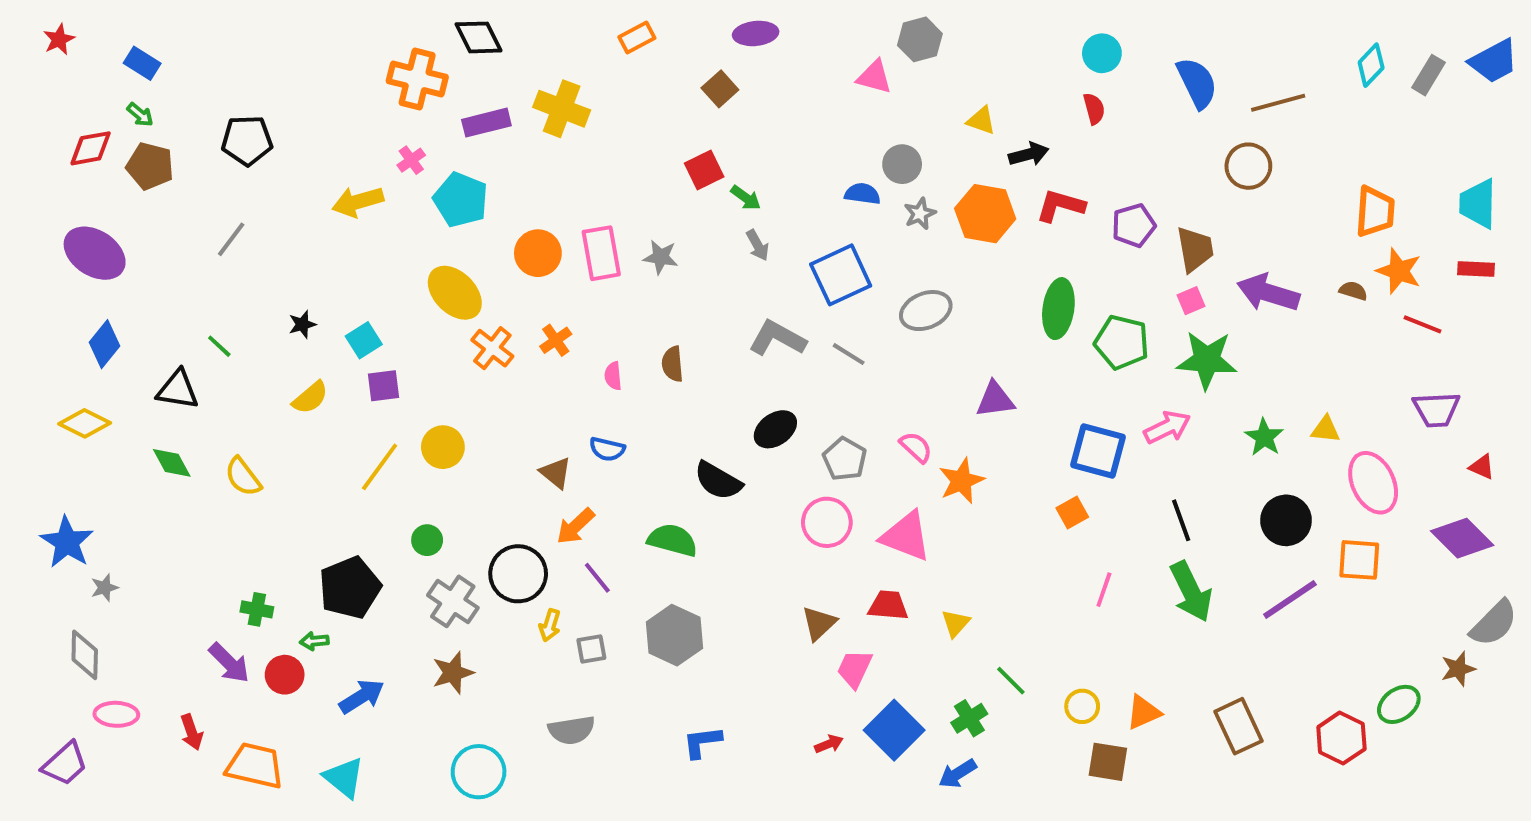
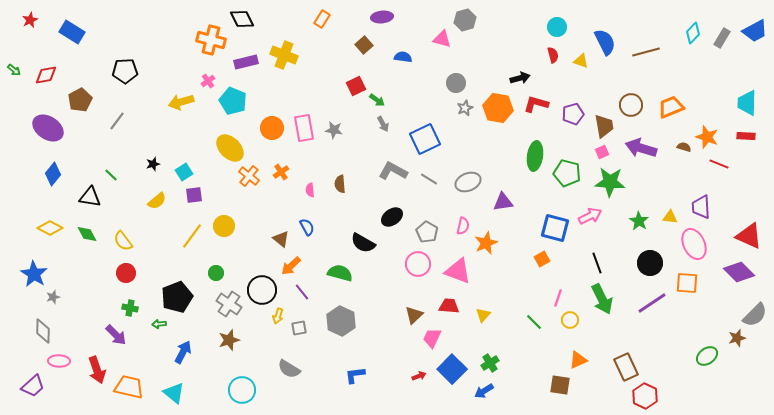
orange rectangle: (637, 37) -> (322, 19), turned -30
blue rectangle: (142, 63) -> (72, 32), size x1.4
green arrow: (140, 115) -> (14, 70), moved
yellow triangle: (981, 121) -> (581, 61), moved
brown pentagon: (150, 166) -> (80, 100), moved, turned 30
brown circle: (1248, 166) -> (631, 105), moved
blue semicircle: (862, 194) -> (403, 57), moved
orange trapezoid: (1375, 212) -> (671, 107), moved, turned -116
gray ellipse: (926, 311) -> (468, 182), moved
purple trapezoid: (1436, 410) -> (701, 207), moved, turned 90
yellow diamond: (85, 423) -> (50, 228), moved
pink semicircle: (916, 447) -> (463, 226), turned 60
blue semicircle: (607, 449) -> (307, 227), turned -132
red triangle: (1482, 467) -> (749, 236), size x2.0
red circle: (285, 675) -> (126, 273), moved
green line: (1011, 681) -> (534, 322), moved
blue arrow: (362, 696) -> (183, 352), turned -30
yellow circle: (1082, 706) -> (570, 320), moved
gray semicircle: (572, 730) -> (289, 369), turned 40
red arrow: (192, 732) -> (97, 370), size x1.5
red hexagon: (1341, 738) -> (645, 396), moved

